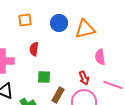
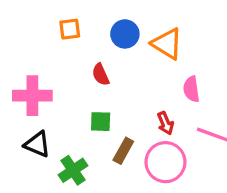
orange triangle: (85, 29) -> (167, 44), turned 45
red semicircle: (34, 49) -> (101, 75), moved, turned -32

